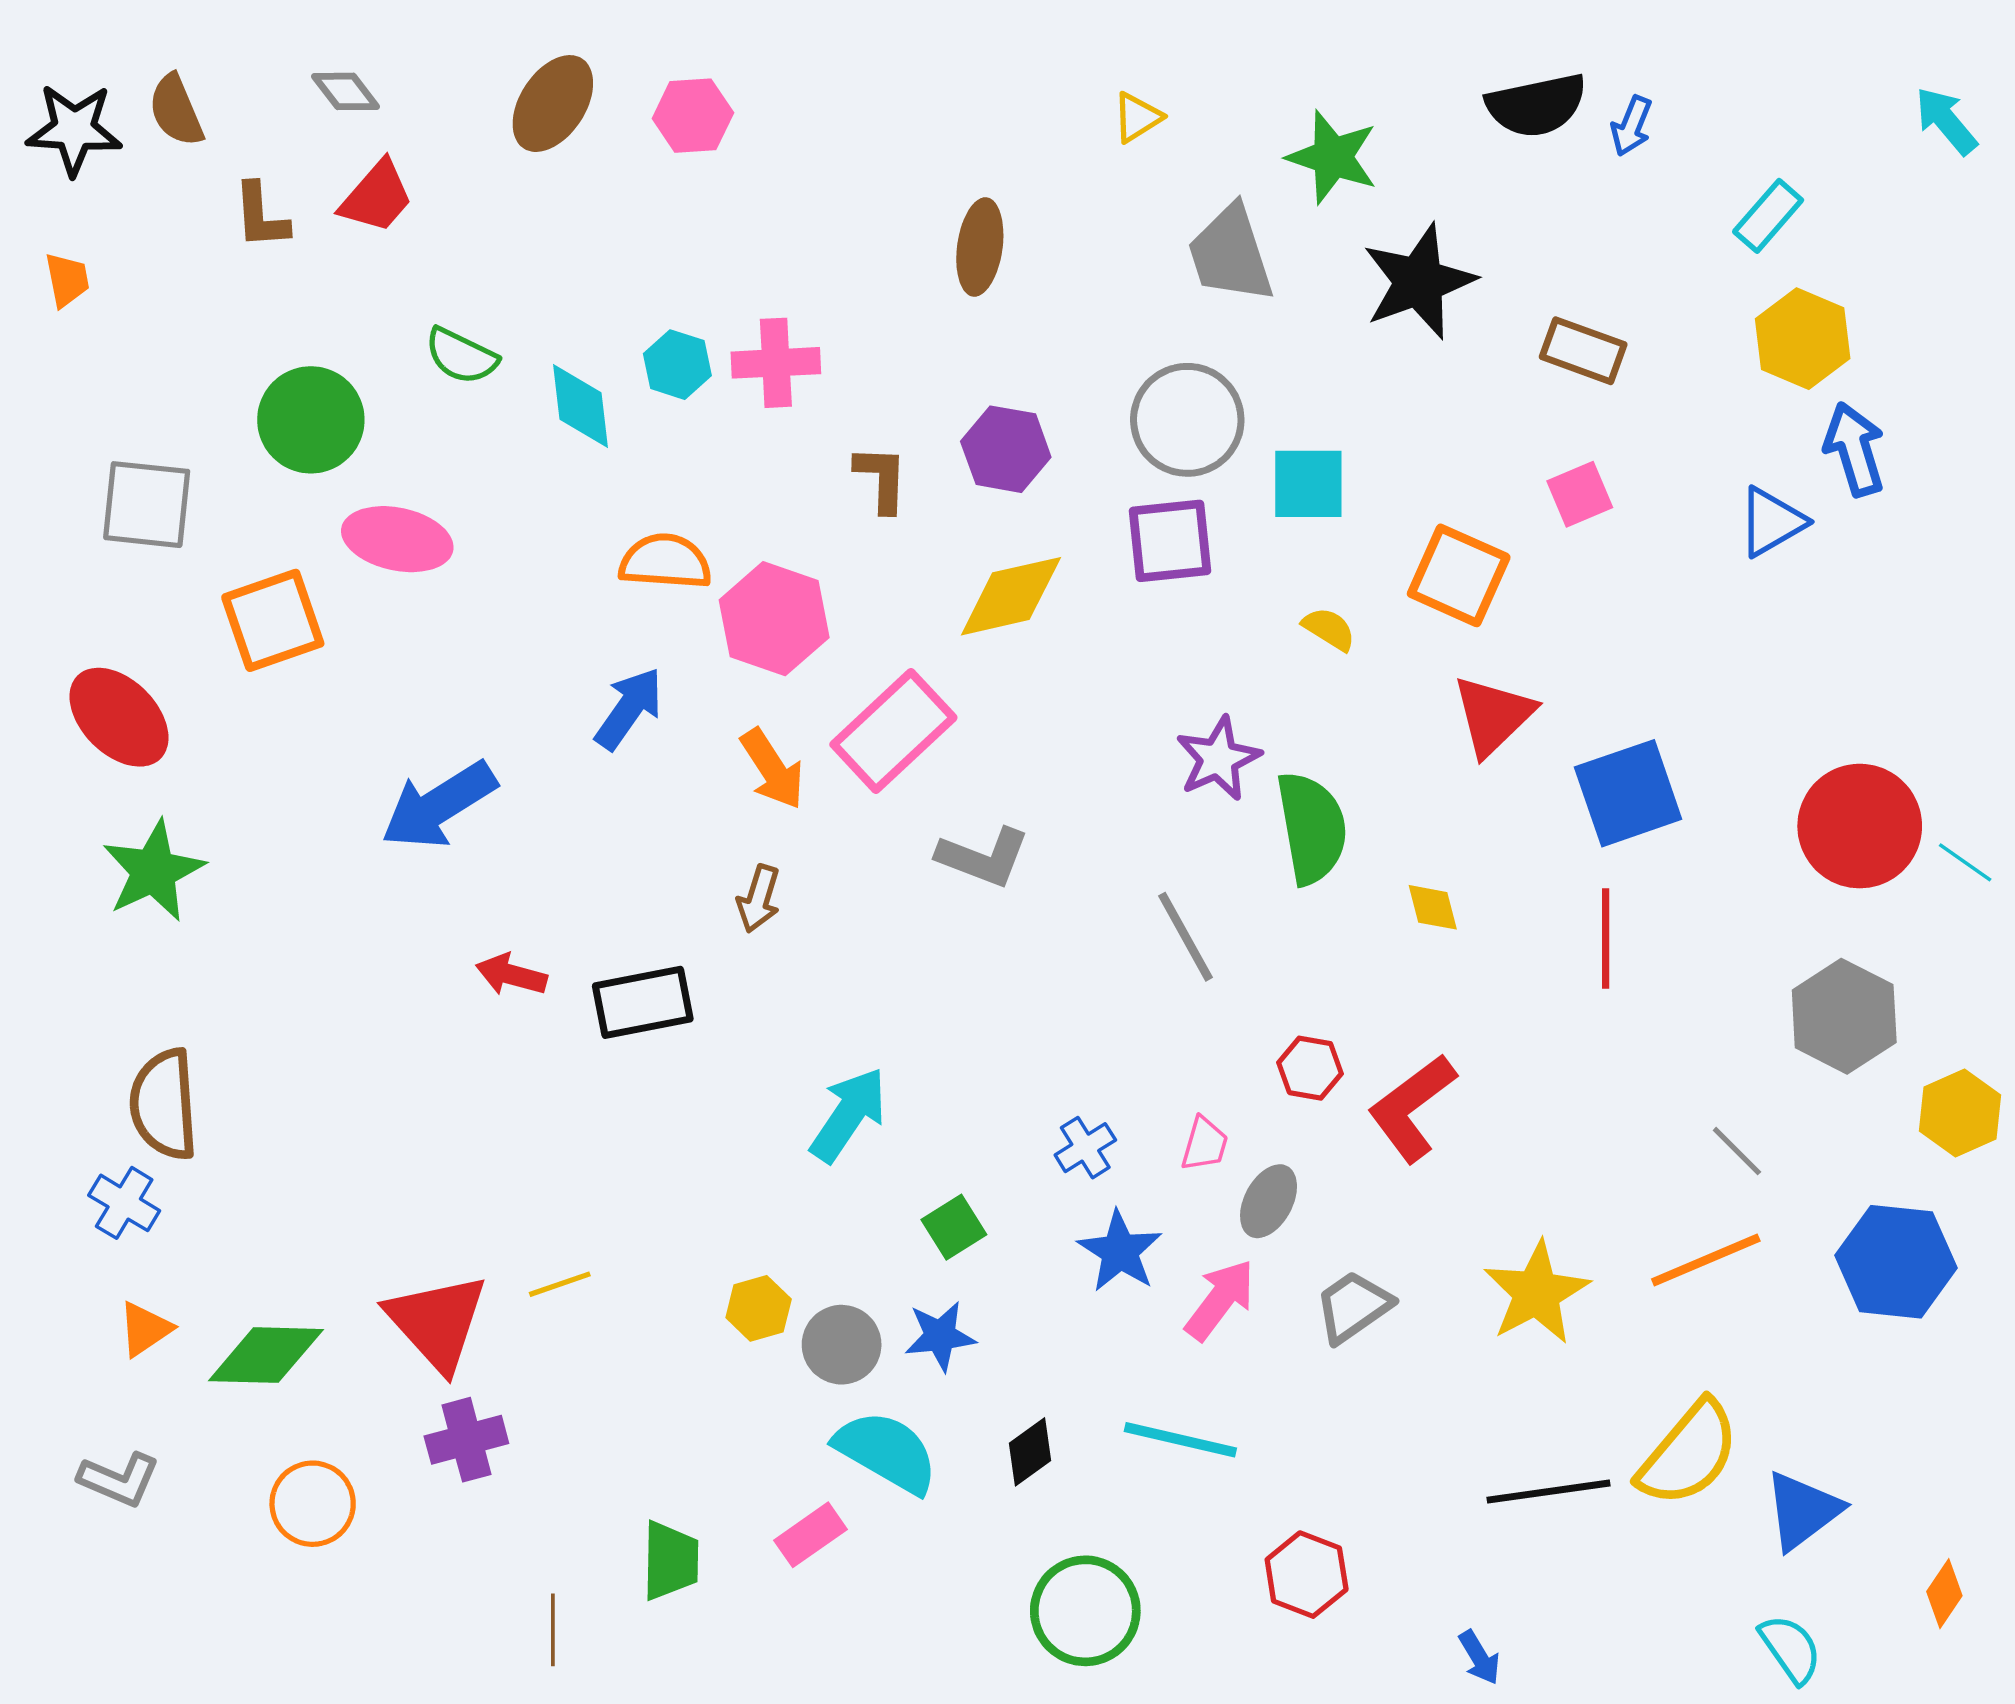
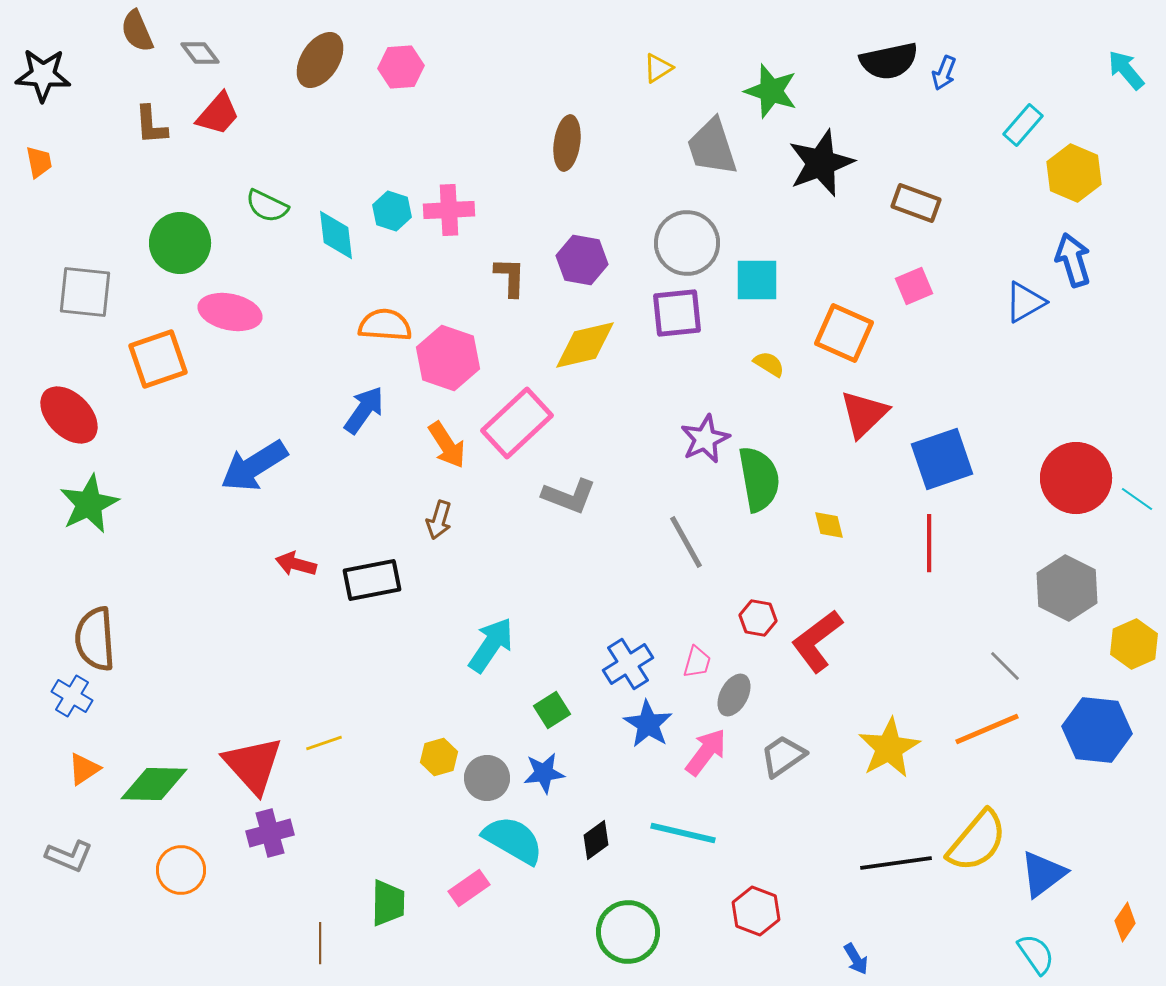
brown semicircle: (176, 110) -> (137, 31), moved
yellow hexagon: (1803, 339) -> (1074, 173), moved
blue cross: (1085, 1148) -> (628, 664), size x1.4

